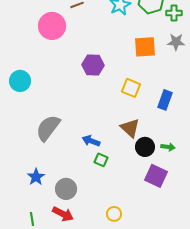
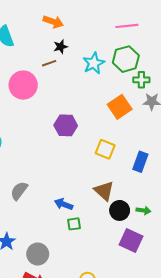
green cross: (174, 13) -> (141, 80), moved
orange square: (145, 47) -> (120, 107), turned -30
gray semicircle: (48, 128) -> (19, 191), size x0.7
green square: (101, 160) -> (74, 224), turned -32

